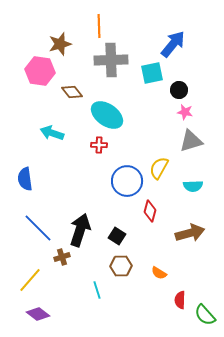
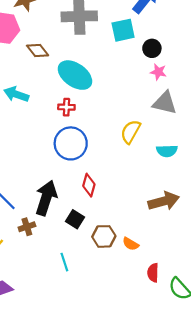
gray triangle: (191, 141) -> (165, 103), turned 30
blue circle: (127, 181) -> (71, 143), moved
red diamond: (150, 211) -> (89, 185), moved
black square: (117, 236) -> (75, 219), moved
brown hexagon: (121, 266) -> (104, 236), moved

